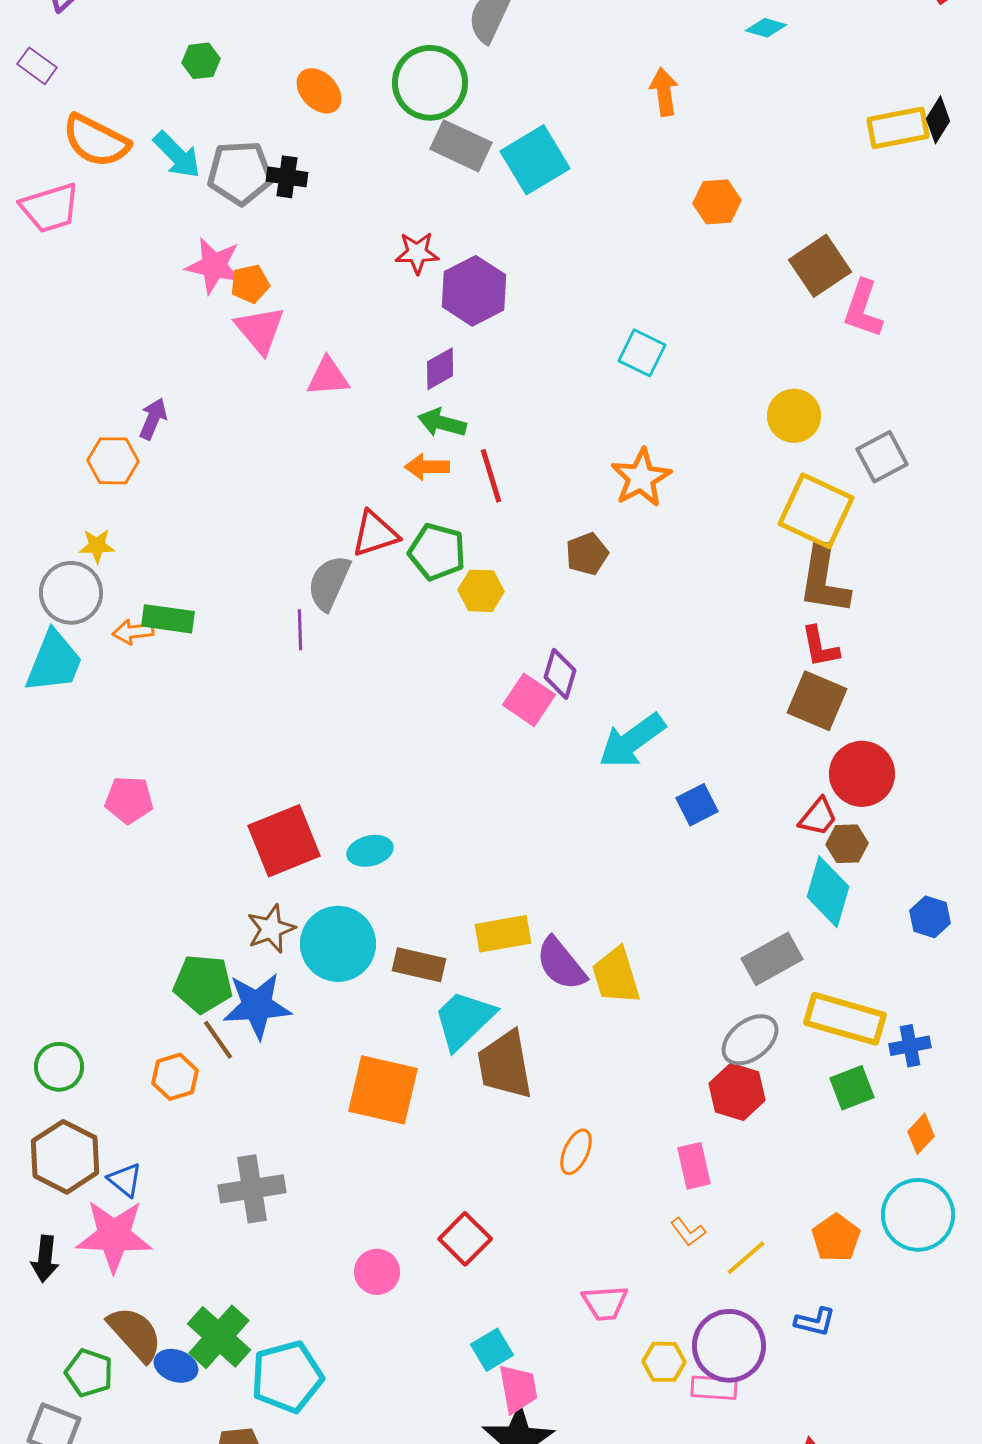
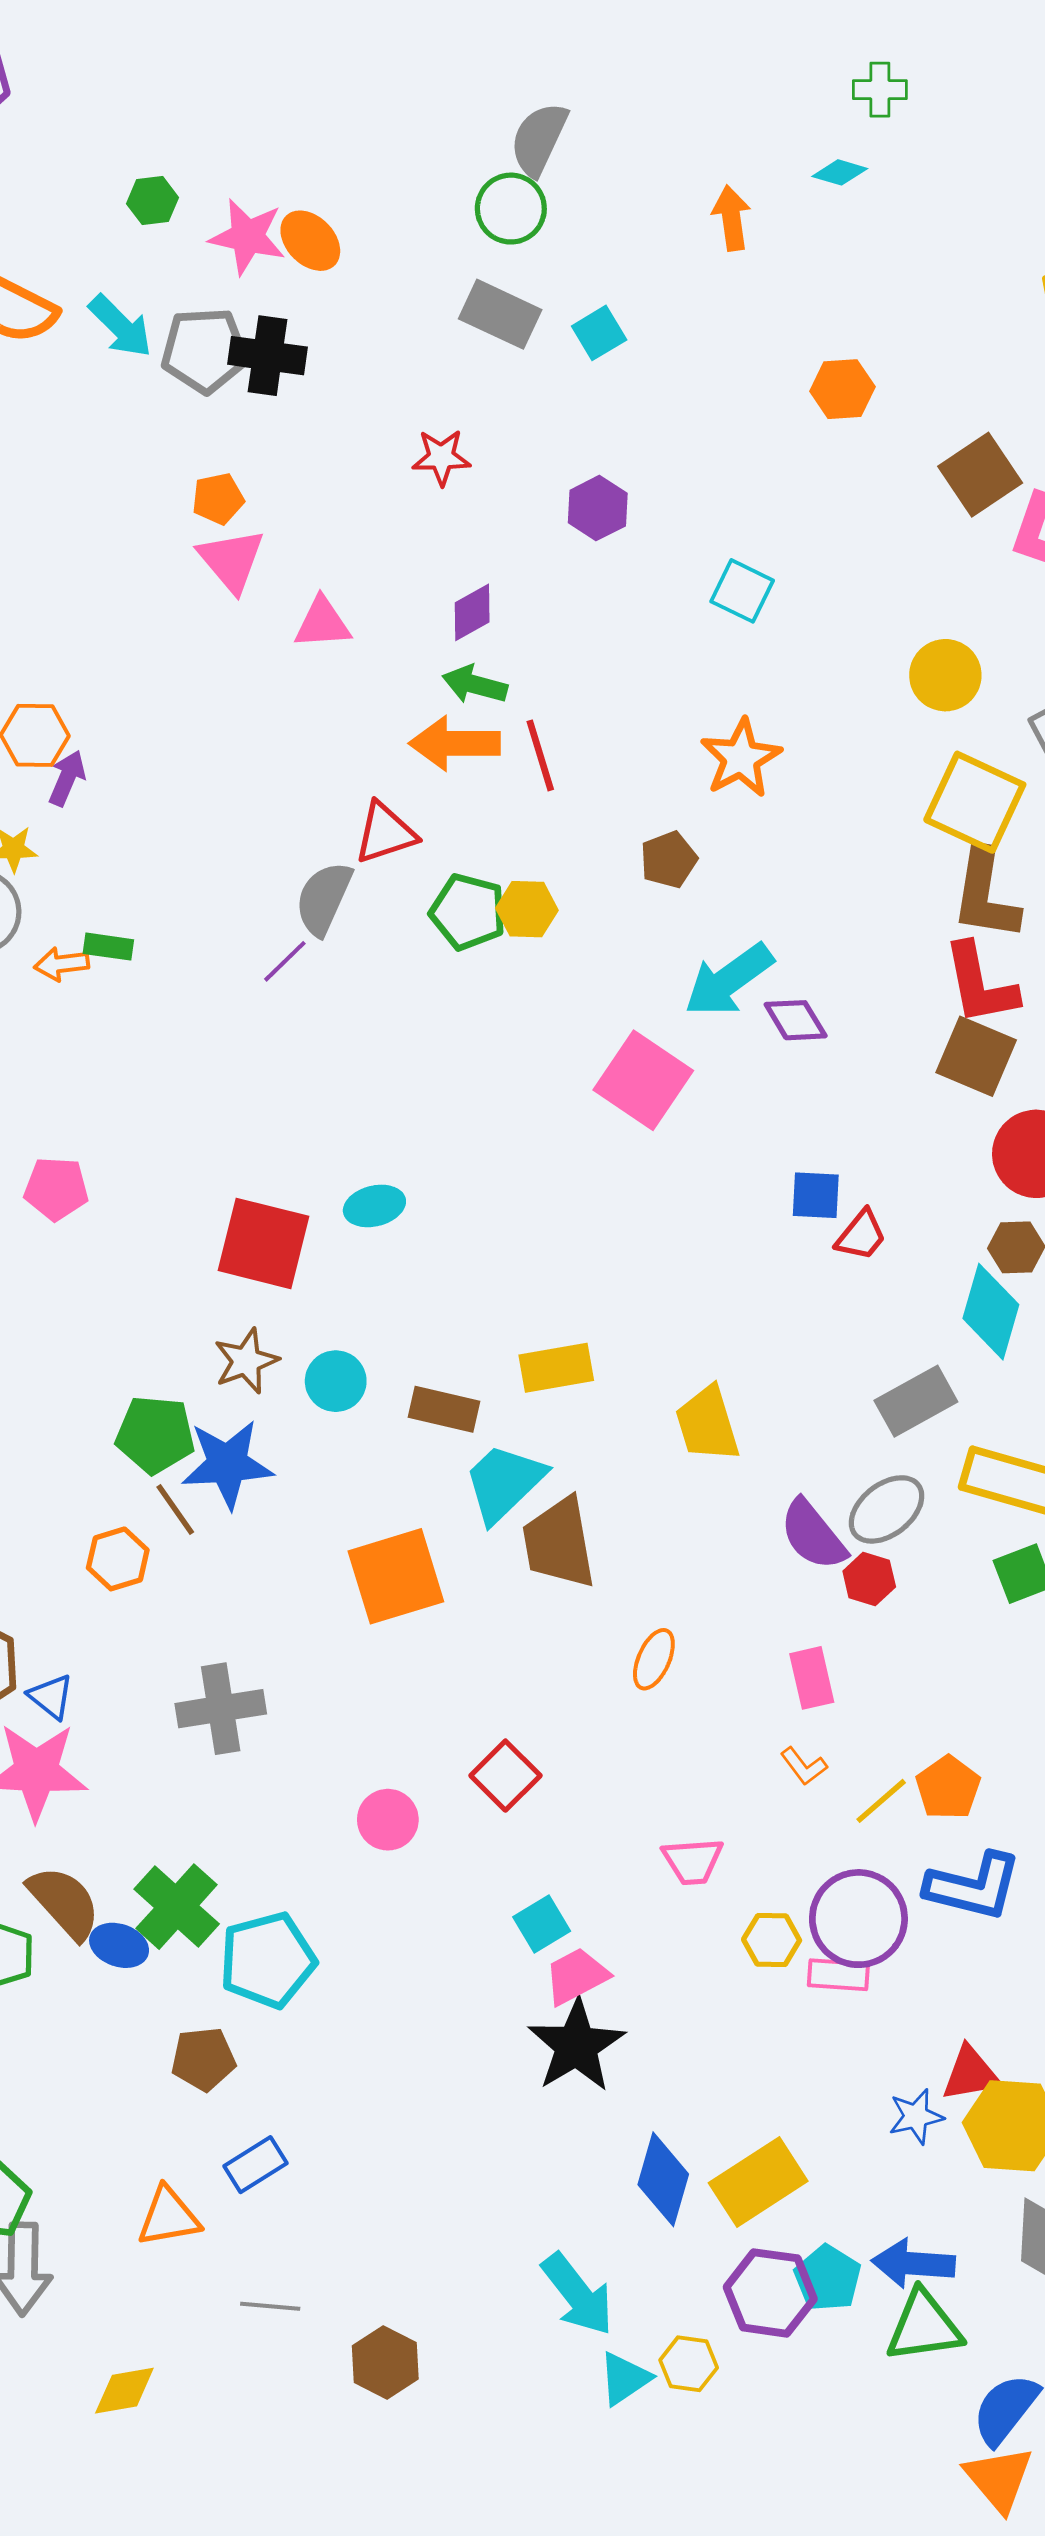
cyan diamond: (766, 28) -> (840, 172), moved
green circle: (430, 83) -> (511, 209), moved, size x0.7
orange arrow: (664, 92) -> (731, 218), moved
cyan square: (535, 160) -> (599, 333), size x0.6
black cross: (287, 177) -> (268, 356), size x1.4
pink star: (214, 266) -> (247, 237), moved
purple hexagon: (474, 291) -> (598, 508), moved, size x0.7
purple arrow: (153, 419) -> (67, 778), moved
orange arrow: (427, 467) -> (455, 743), size x1.5
green pentagon: (437, 552) -> (468, 912), moved
green rectangle: (168, 619) -> (108, 947), size x0.7
purple line: (300, 630) -> (285, 961), turned 48
red L-shape: (820, 647) -> (980, 984), size x1.5
purple diamond: (560, 674) -> (796, 1020), moved, turned -48
pink square: (529, 700) -> (643, 1080), moved, size x1.4
cyan arrow: (632, 741) -> (729, 980), moved
blue square: (697, 805) -> (816, 1195), turned 30
red trapezoid: (818, 817) -> (861, 1235), moved
red square: (284, 841) -> (263, 1243), turned 36
cyan ellipse: (370, 851) -> (374, 1206), moved
cyan circle: (338, 944) -> (336, 1381), size x0.6
purple semicircle: (561, 964) -> (813, 1535), moved
orange square: (383, 1090) -> (396, 1576), turned -30
red hexagon: (737, 1092) -> (869, 1579), size x0.7
orange pentagon: (836, 1238) -> (948, 1788), moved
blue L-shape: (815, 1322) -> (973, 1887), size x1.8
pink trapezoid: (518, 1389) -> (576, 1976), turned -108

